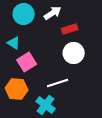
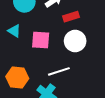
pink square: (27, 62) -> (41, 40), moved, turned 36

